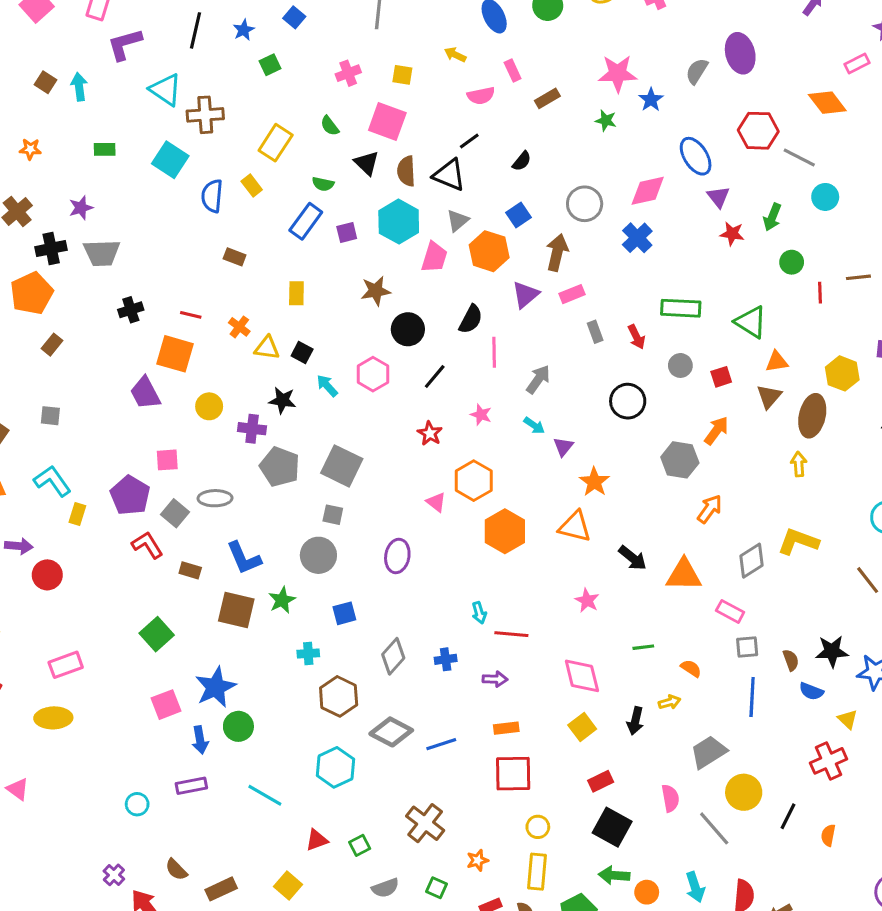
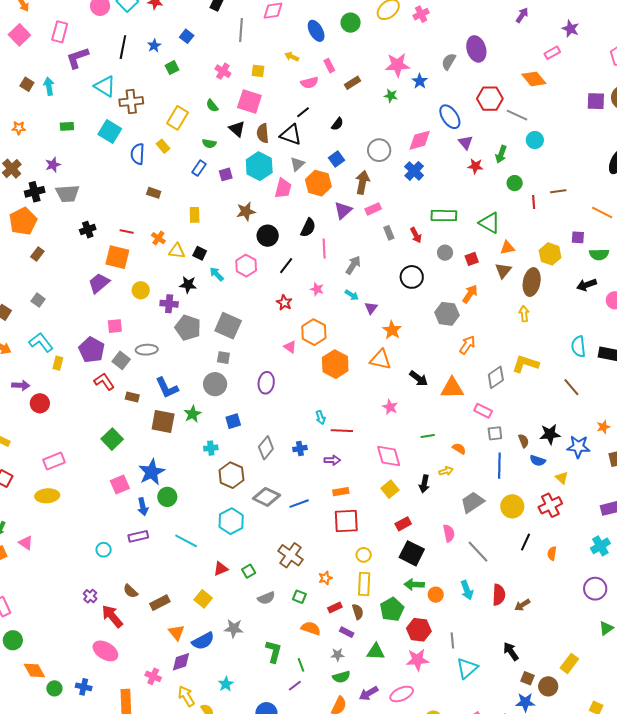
pink cross: (348, 73) -> (223, 71), turned -35
blue rectangle: (306, 221) -> (199, 168), size x0.7
purple trapezoid: (145, 393) -> (99, 283), turned 80
gray square: (50, 416) -> (38, 300), turned 32
yellow circle: (744, 792) -> (512, 506), moved

